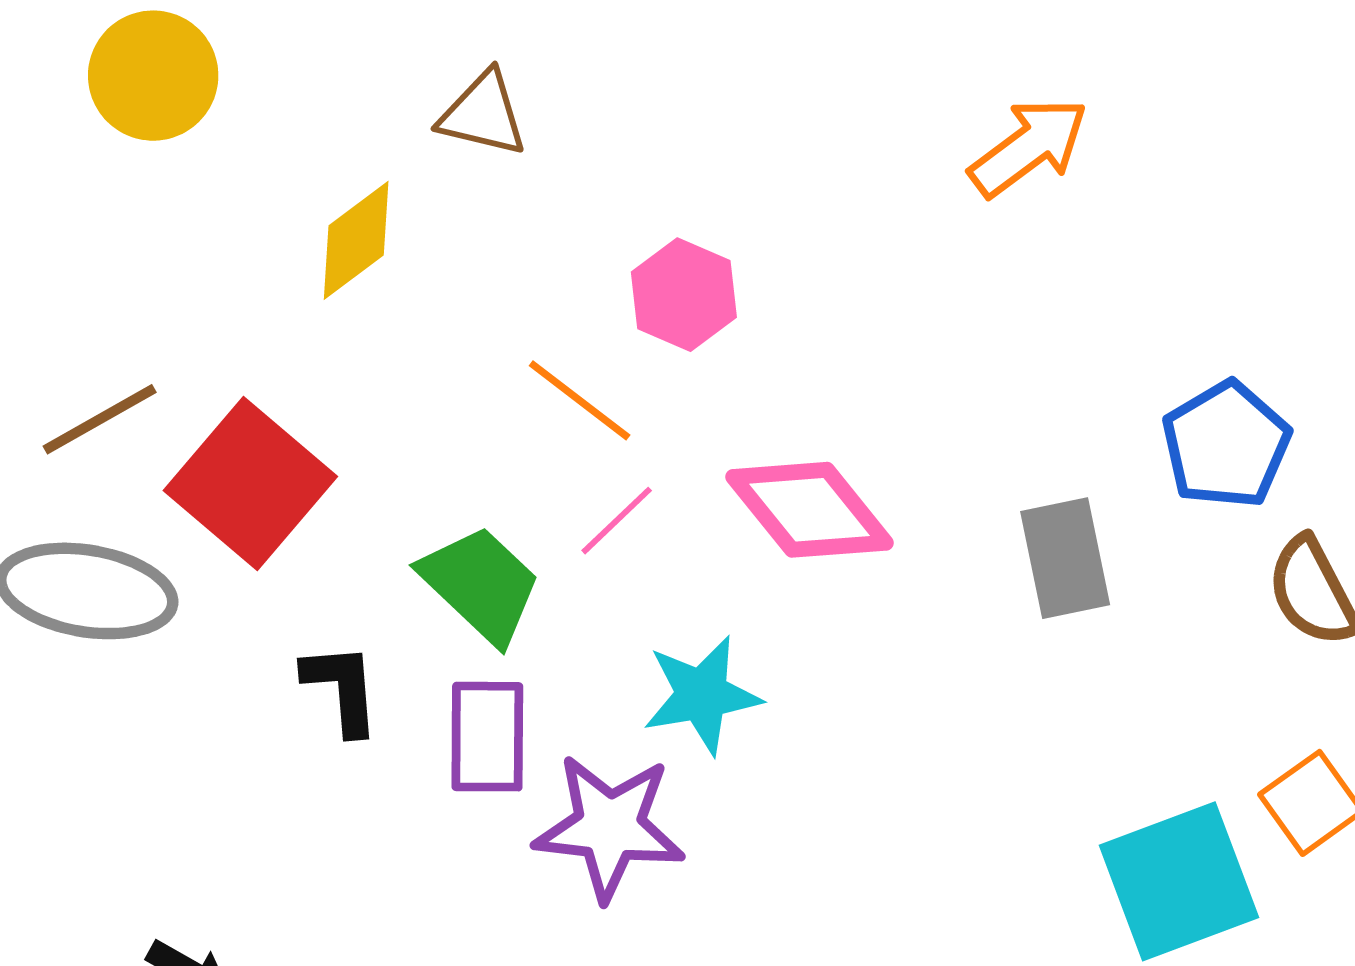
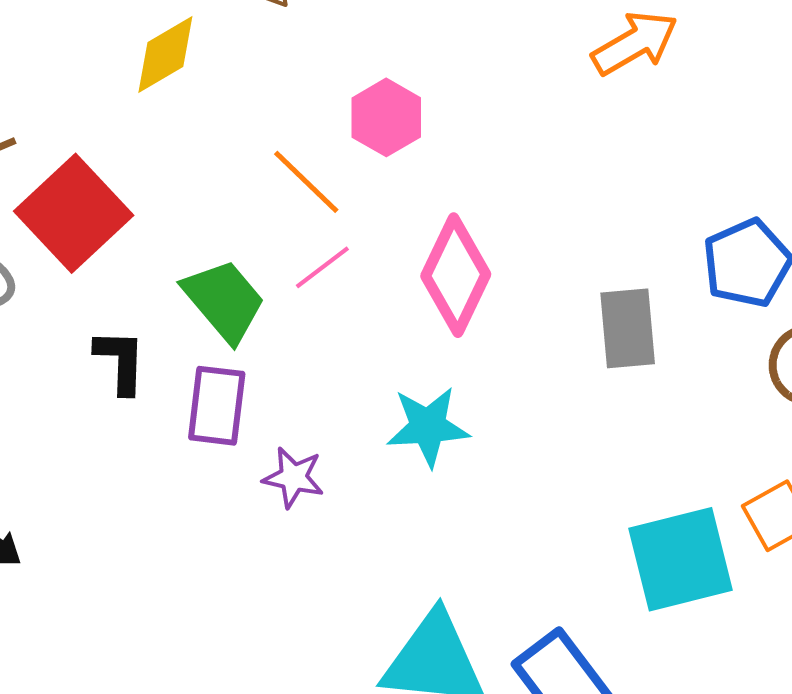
pink diamond: (809, 510) -> (456, 275), turned 58
cyan star: (702, 695) -> (428, 427), moved
purple star: (609, 827) -> (293, 477), size x0.6

